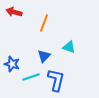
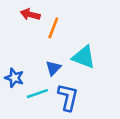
red arrow: (14, 12) -> (30, 14), moved
cyan triangle: (69, 47) -> (84, 57), size x1.5

